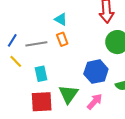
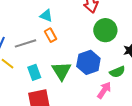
green triangle: (68, 94) -> (61, 71), moved
pink arrow: (95, 102) -> (104, 90), moved

